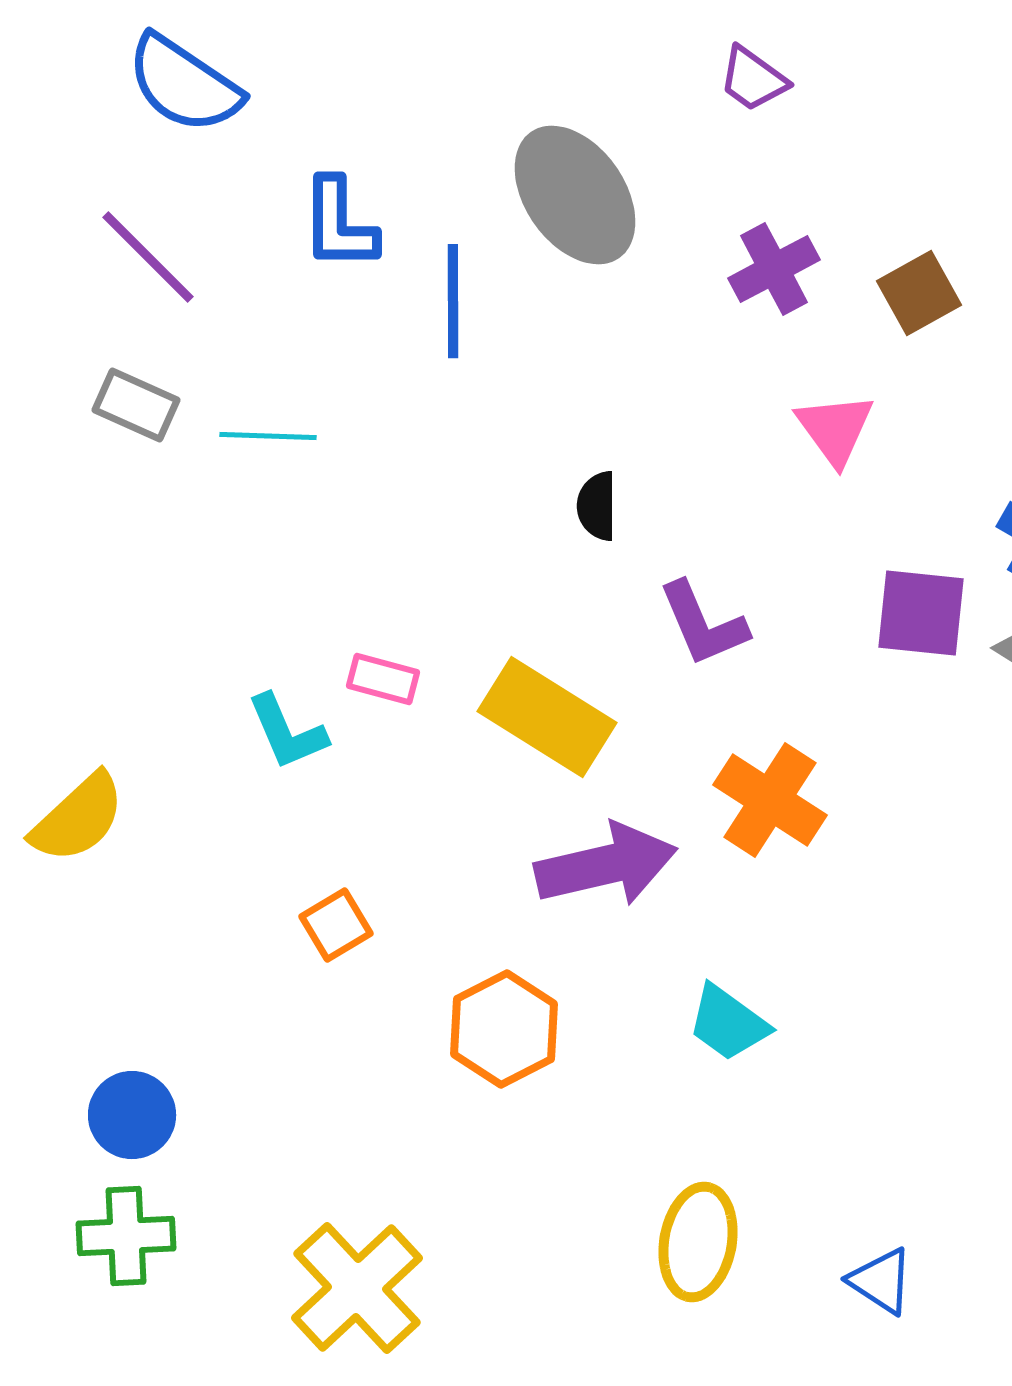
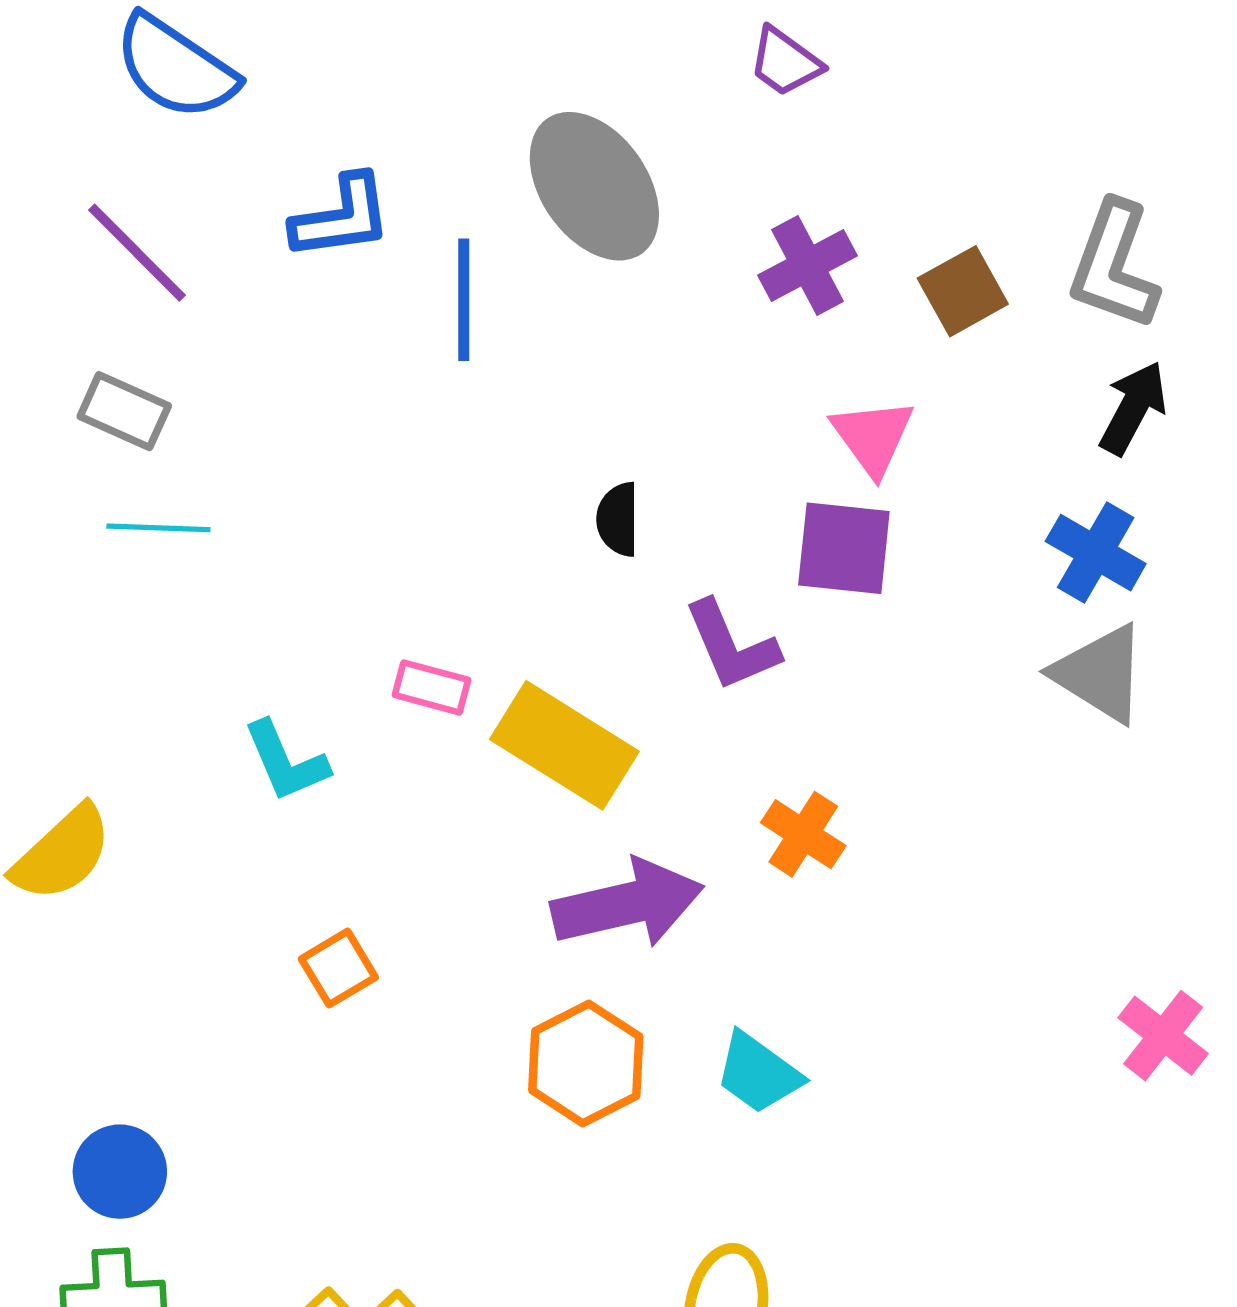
blue L-shape: (339, 224) -> (342, 217), turned -98
cyan line: (268, 436) -> (158, 528), moved
purple square: (921, 613) -> (844, 548), moved
pink rectangle: (383, 679) -> (432, 687), moved
orange cross: (770, 800) -> (803, 834), size x0.7
orange hexagon: (504, 1029) -> (586, 1063), moved

